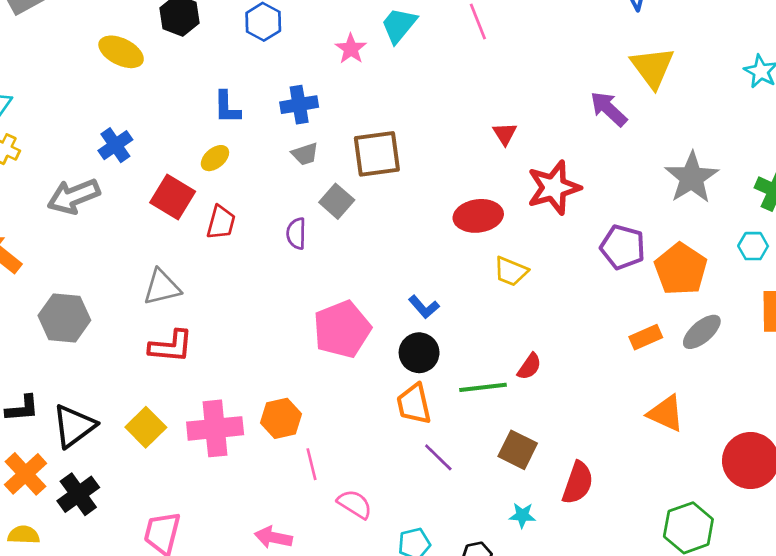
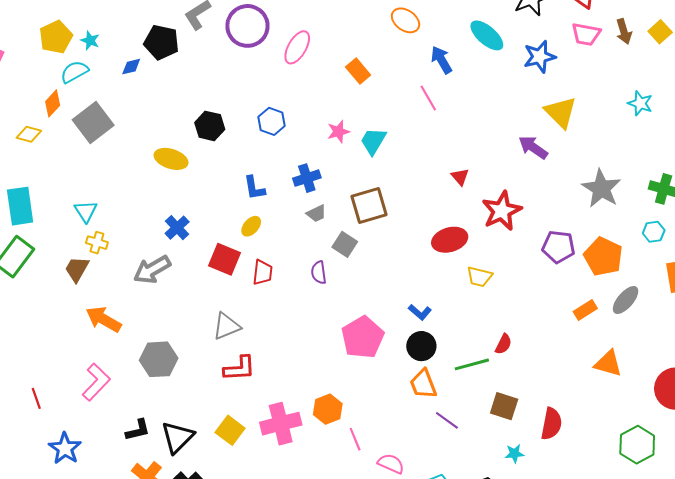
cyan trapezoid: (399, 25) -> (373, 141), moved
pink star: (351, 49) -> (338, 132), turned 30

